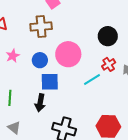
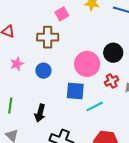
pink circle: (68, 54) -> (87, 64), moved
cyan line: (92, 80) -> (95, 106), moved
blue square: (50, 82) -> (75, 91), moved

